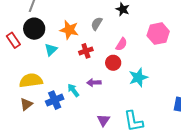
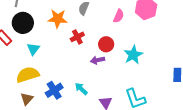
pink semicircle: (121, 44) -> (119, 16), moved
cyan triangle: (51, 50) -> (33, 49), moved
purple arrow: (94, 83) -> (98, 60), moved
cyan arrow: (73, 90) -> (81, 89), moved

